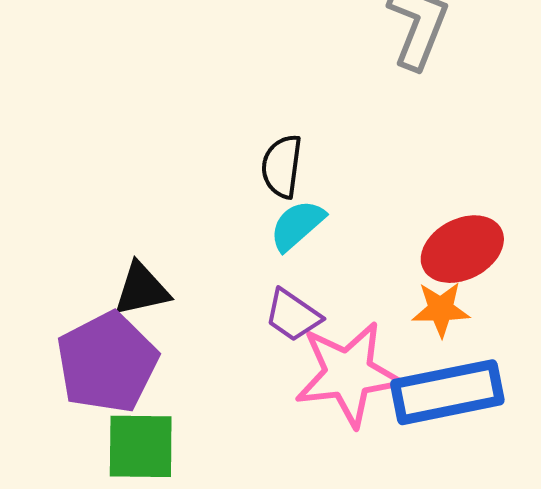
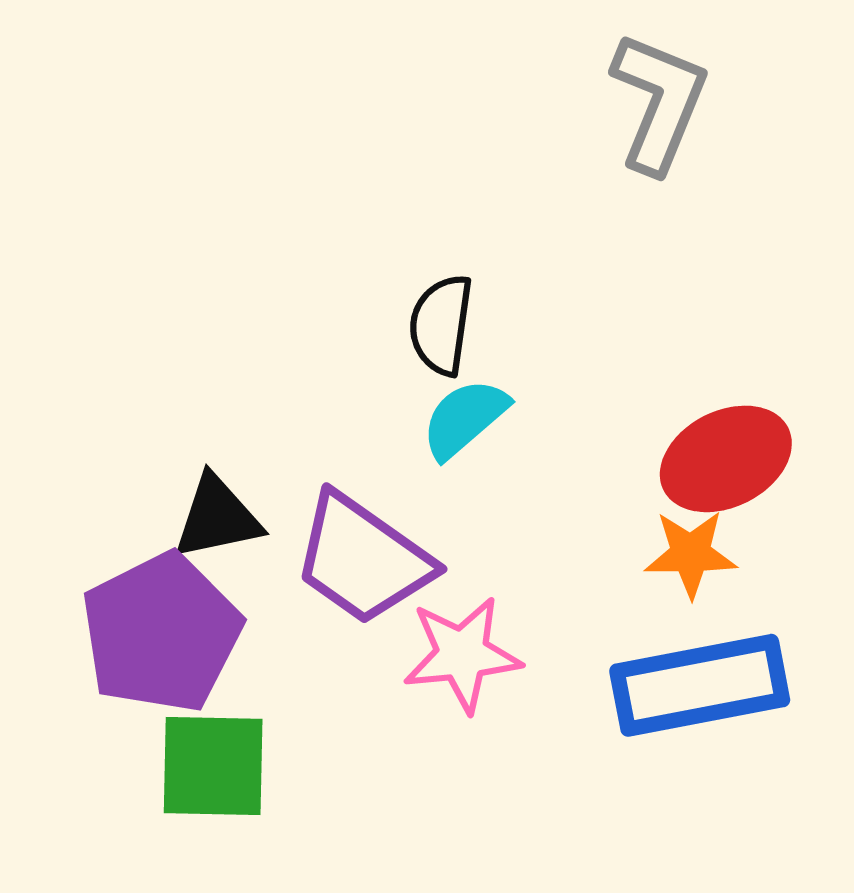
purple trapezoid: (293, 315) -> (363, 559), moved, size x1.6
pink star: (348, 374) -> (462, 654), moved, size x0.7

